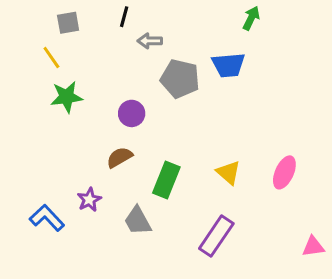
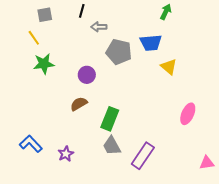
yellow triangle: (228, 172) -> (169, 67), moved
purple star: (89, 200) -> (66, 154), moved
gray trapezoid: (138, 221) -> (112, 146), moved

